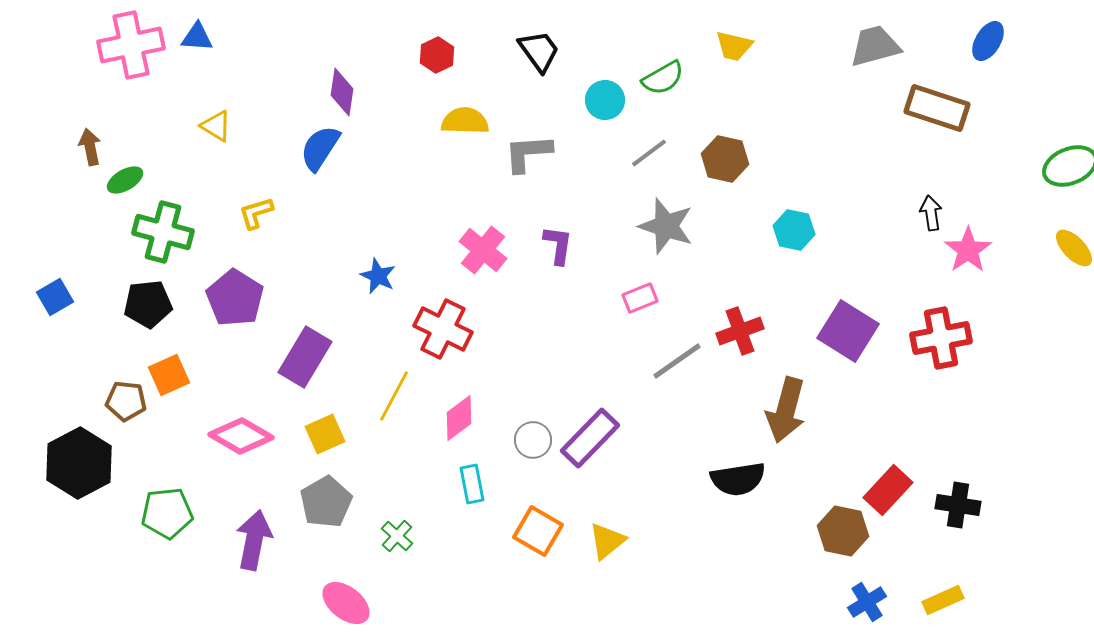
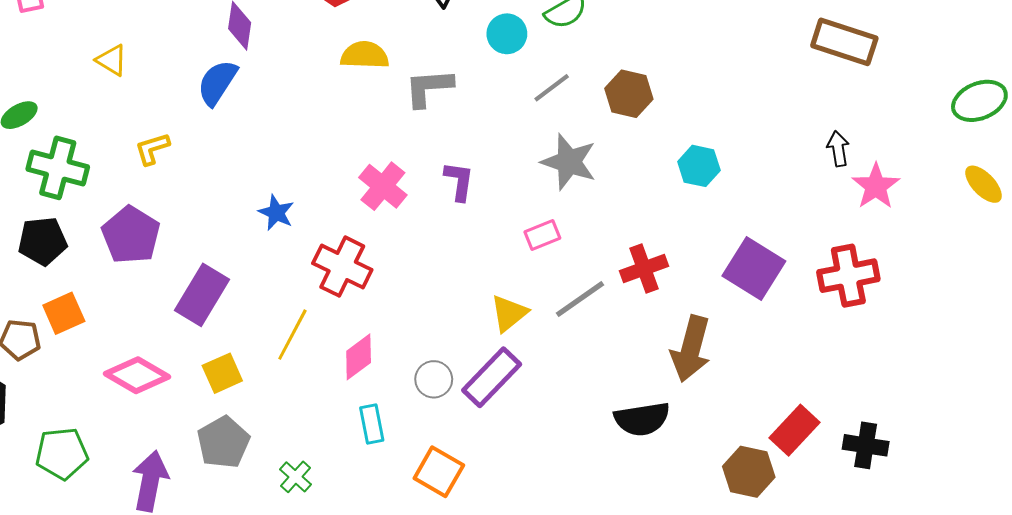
yellow triangle: (607, 541) -> (509, 313), moved

